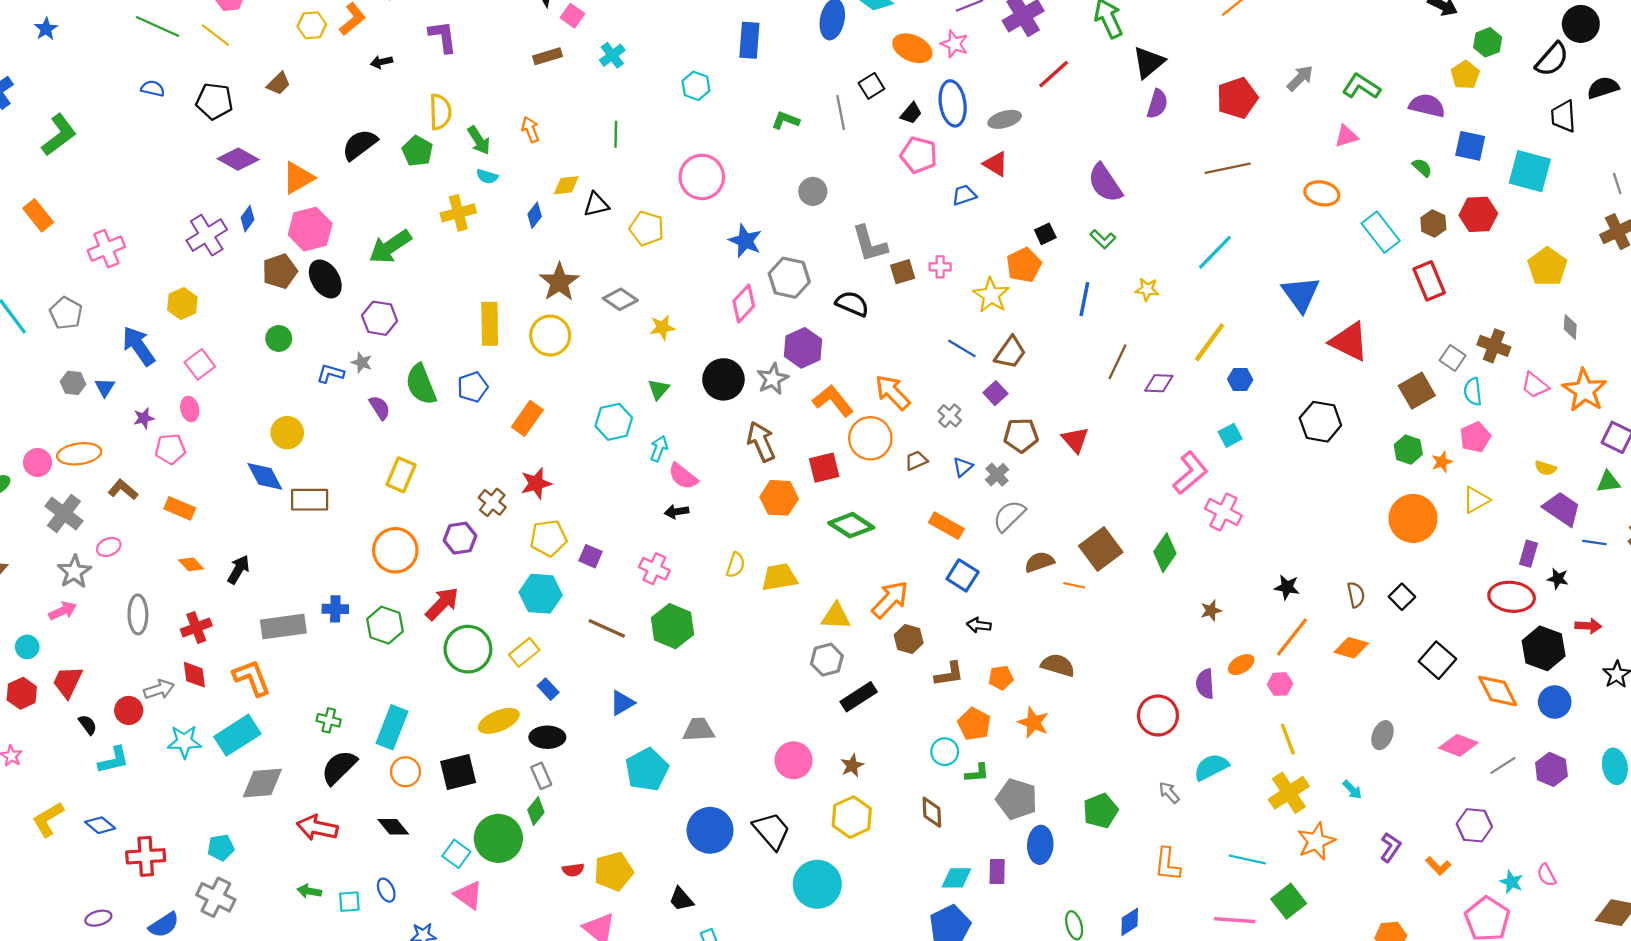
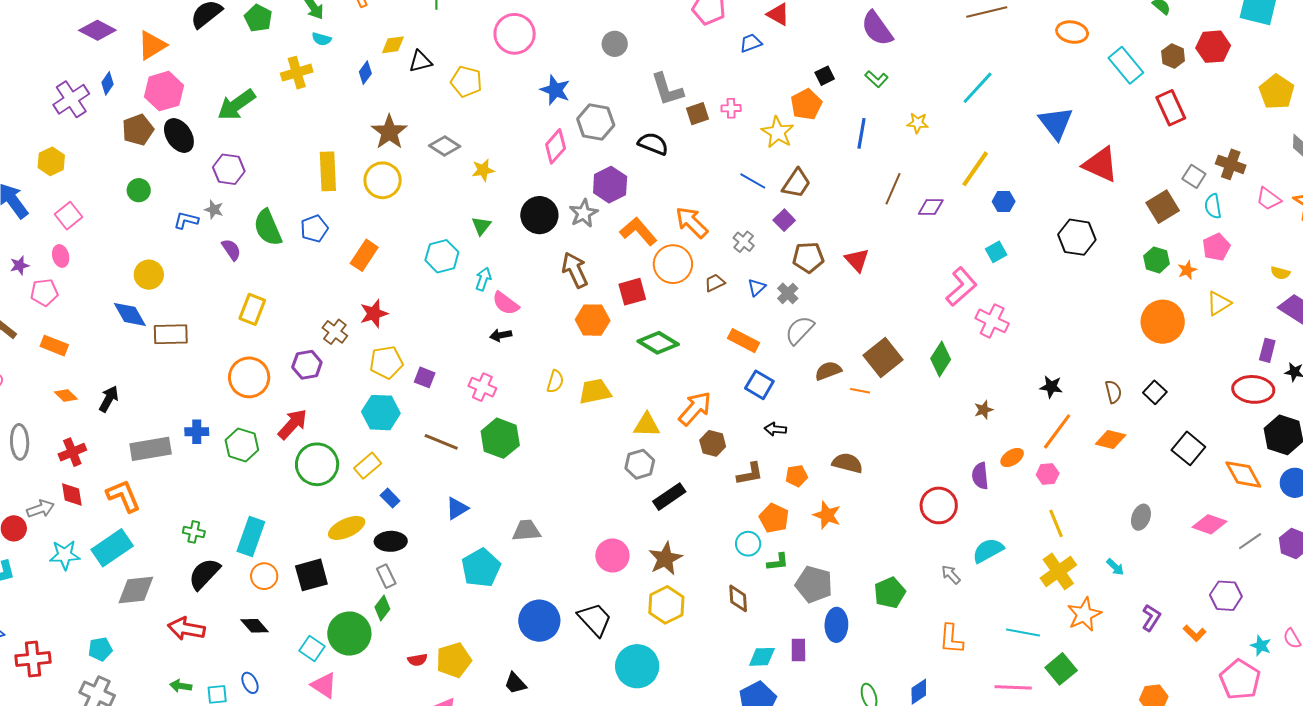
brown star: (852, 766) -> (665, 559), size x1.6

